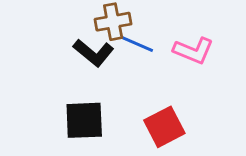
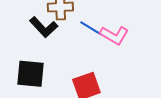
blue line: (137, 44) -> (91, 28), moved

